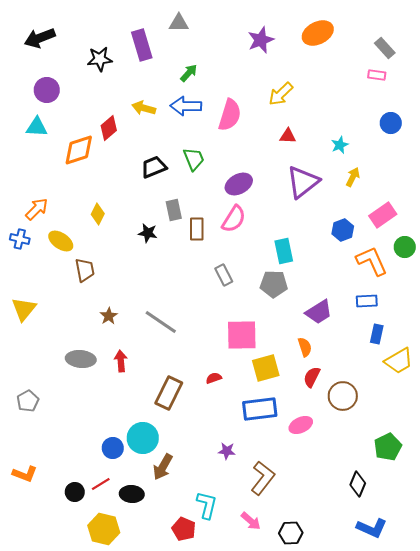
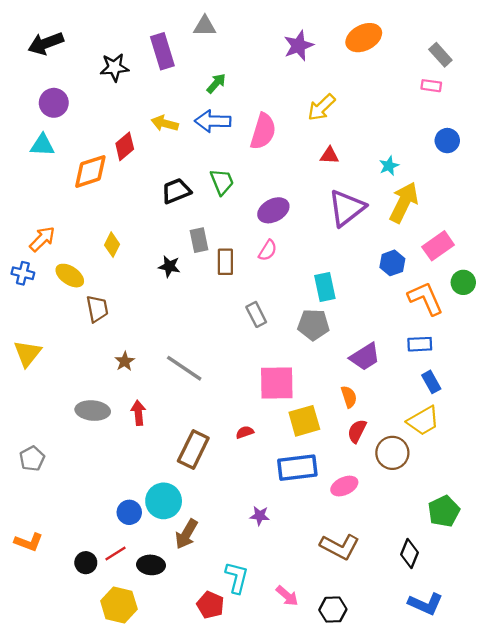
yellow arrow: (353, 177) -> (404, 202), size x1.8
pink semicircle: (234, 219) -> (268, 250), size x0.7
blue rectangle: (377, 334) -> (431, 382), turned -42
yellow trapezoid: (399, 361) -> (423, 421), moved
brown L-shape: (263, 478) -> (340, 547), moved, turned 80

